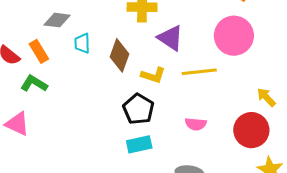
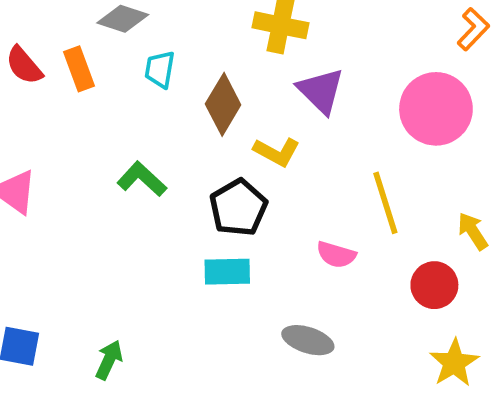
yellow line: (199, 72) -> (385, 203), moved, turned 68
green L-shape: (34, 84) -> (142, 179), moved
red circle: (251, 130) -> (434, 285), size x0.7

